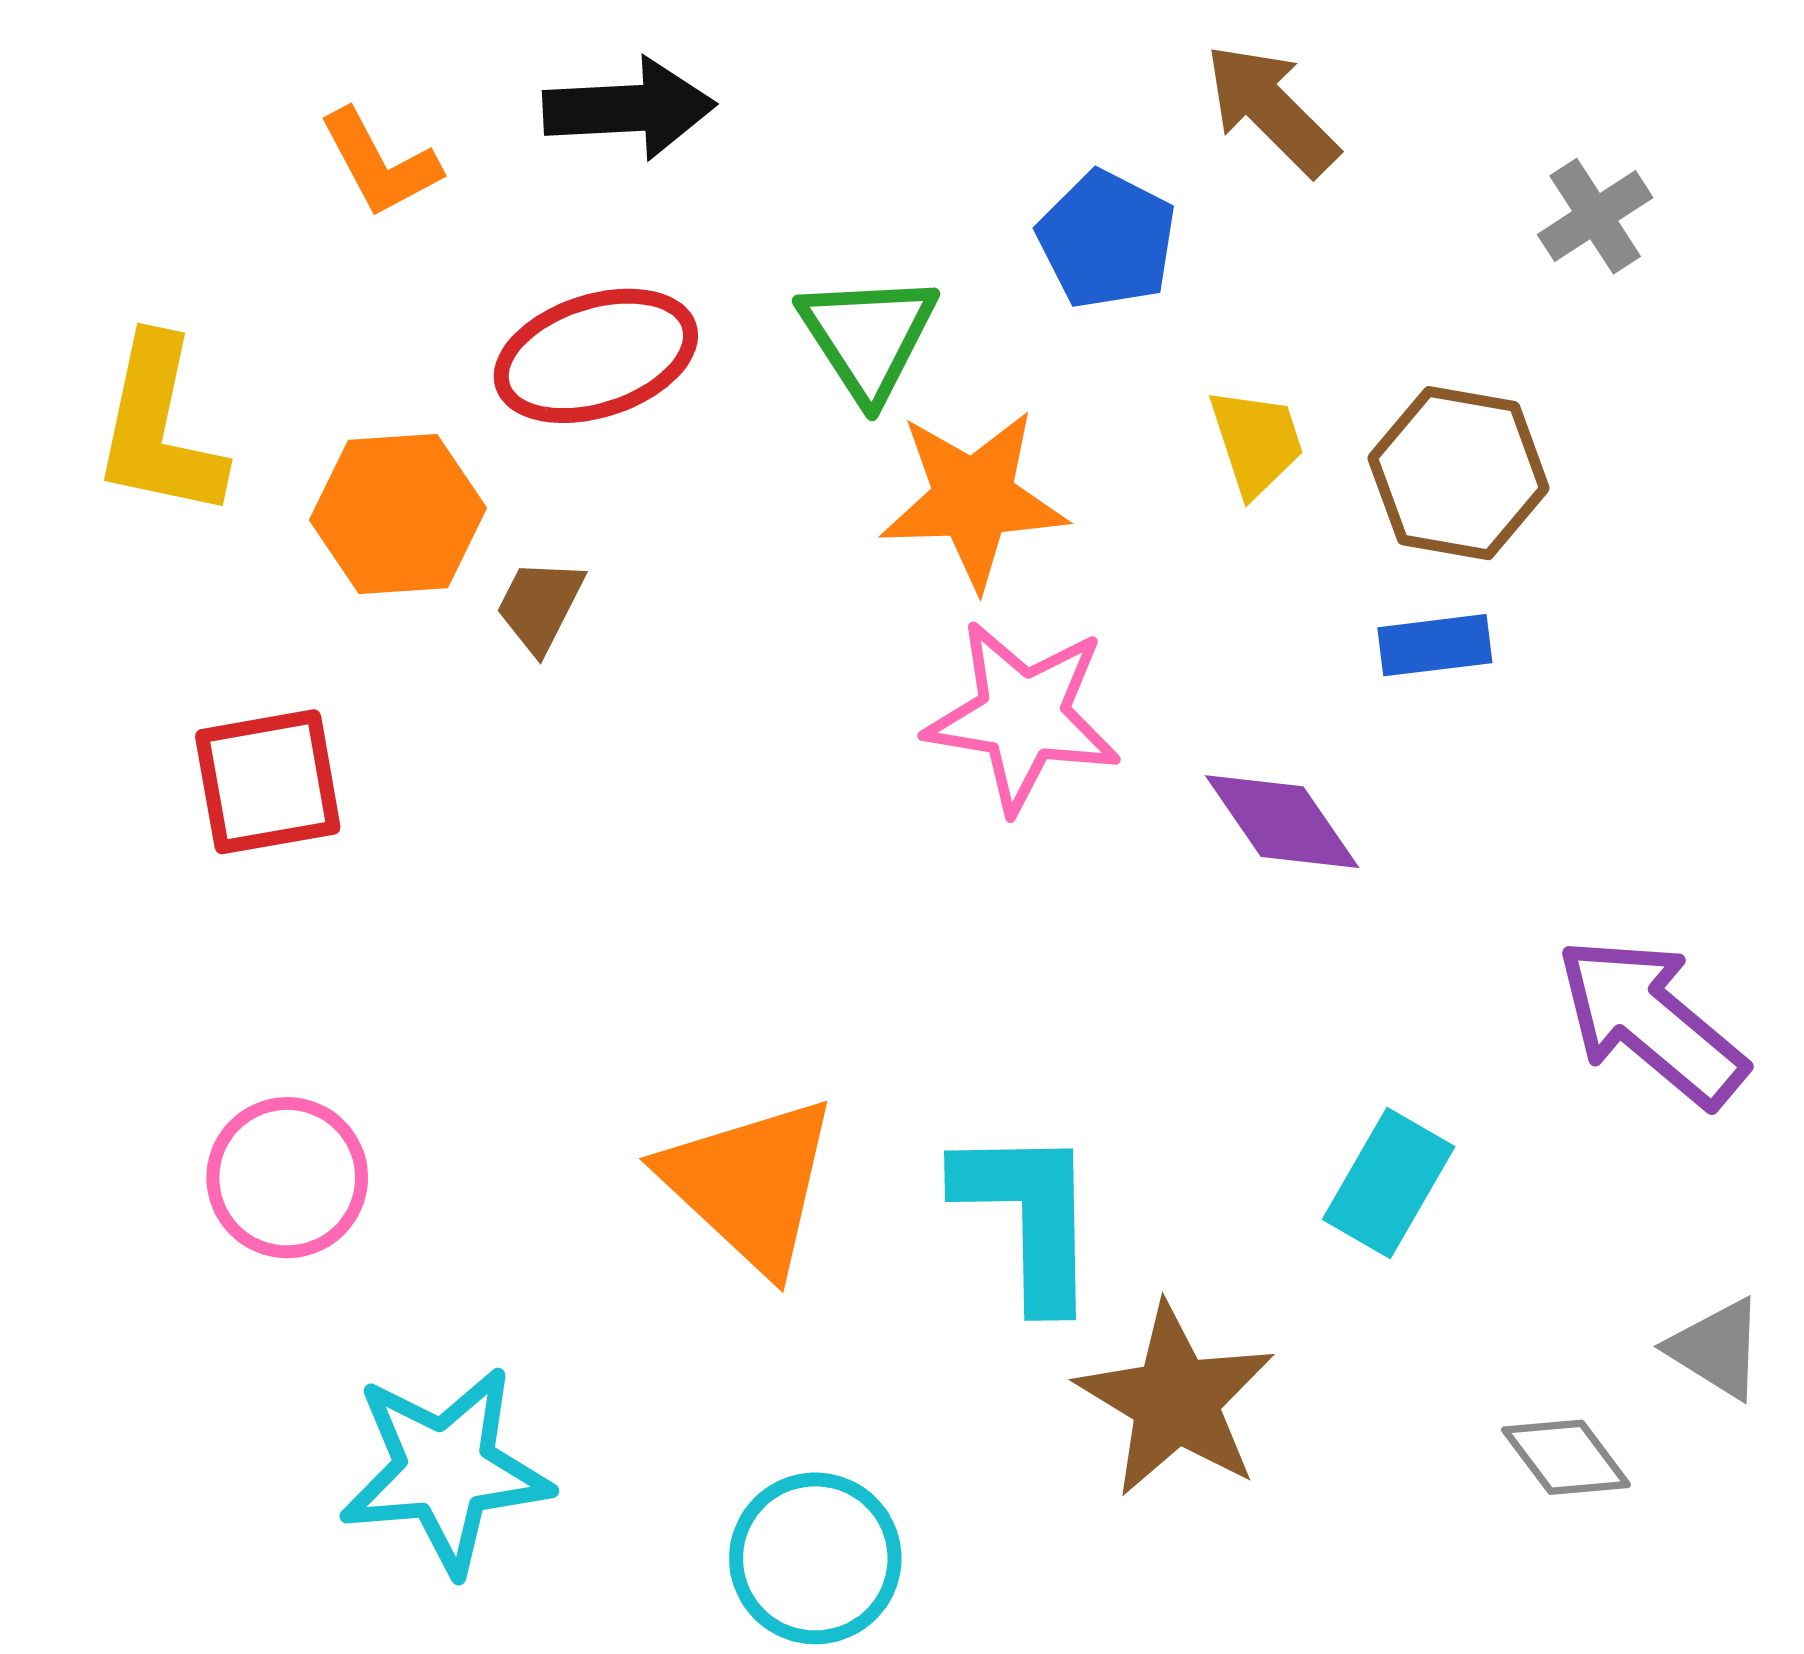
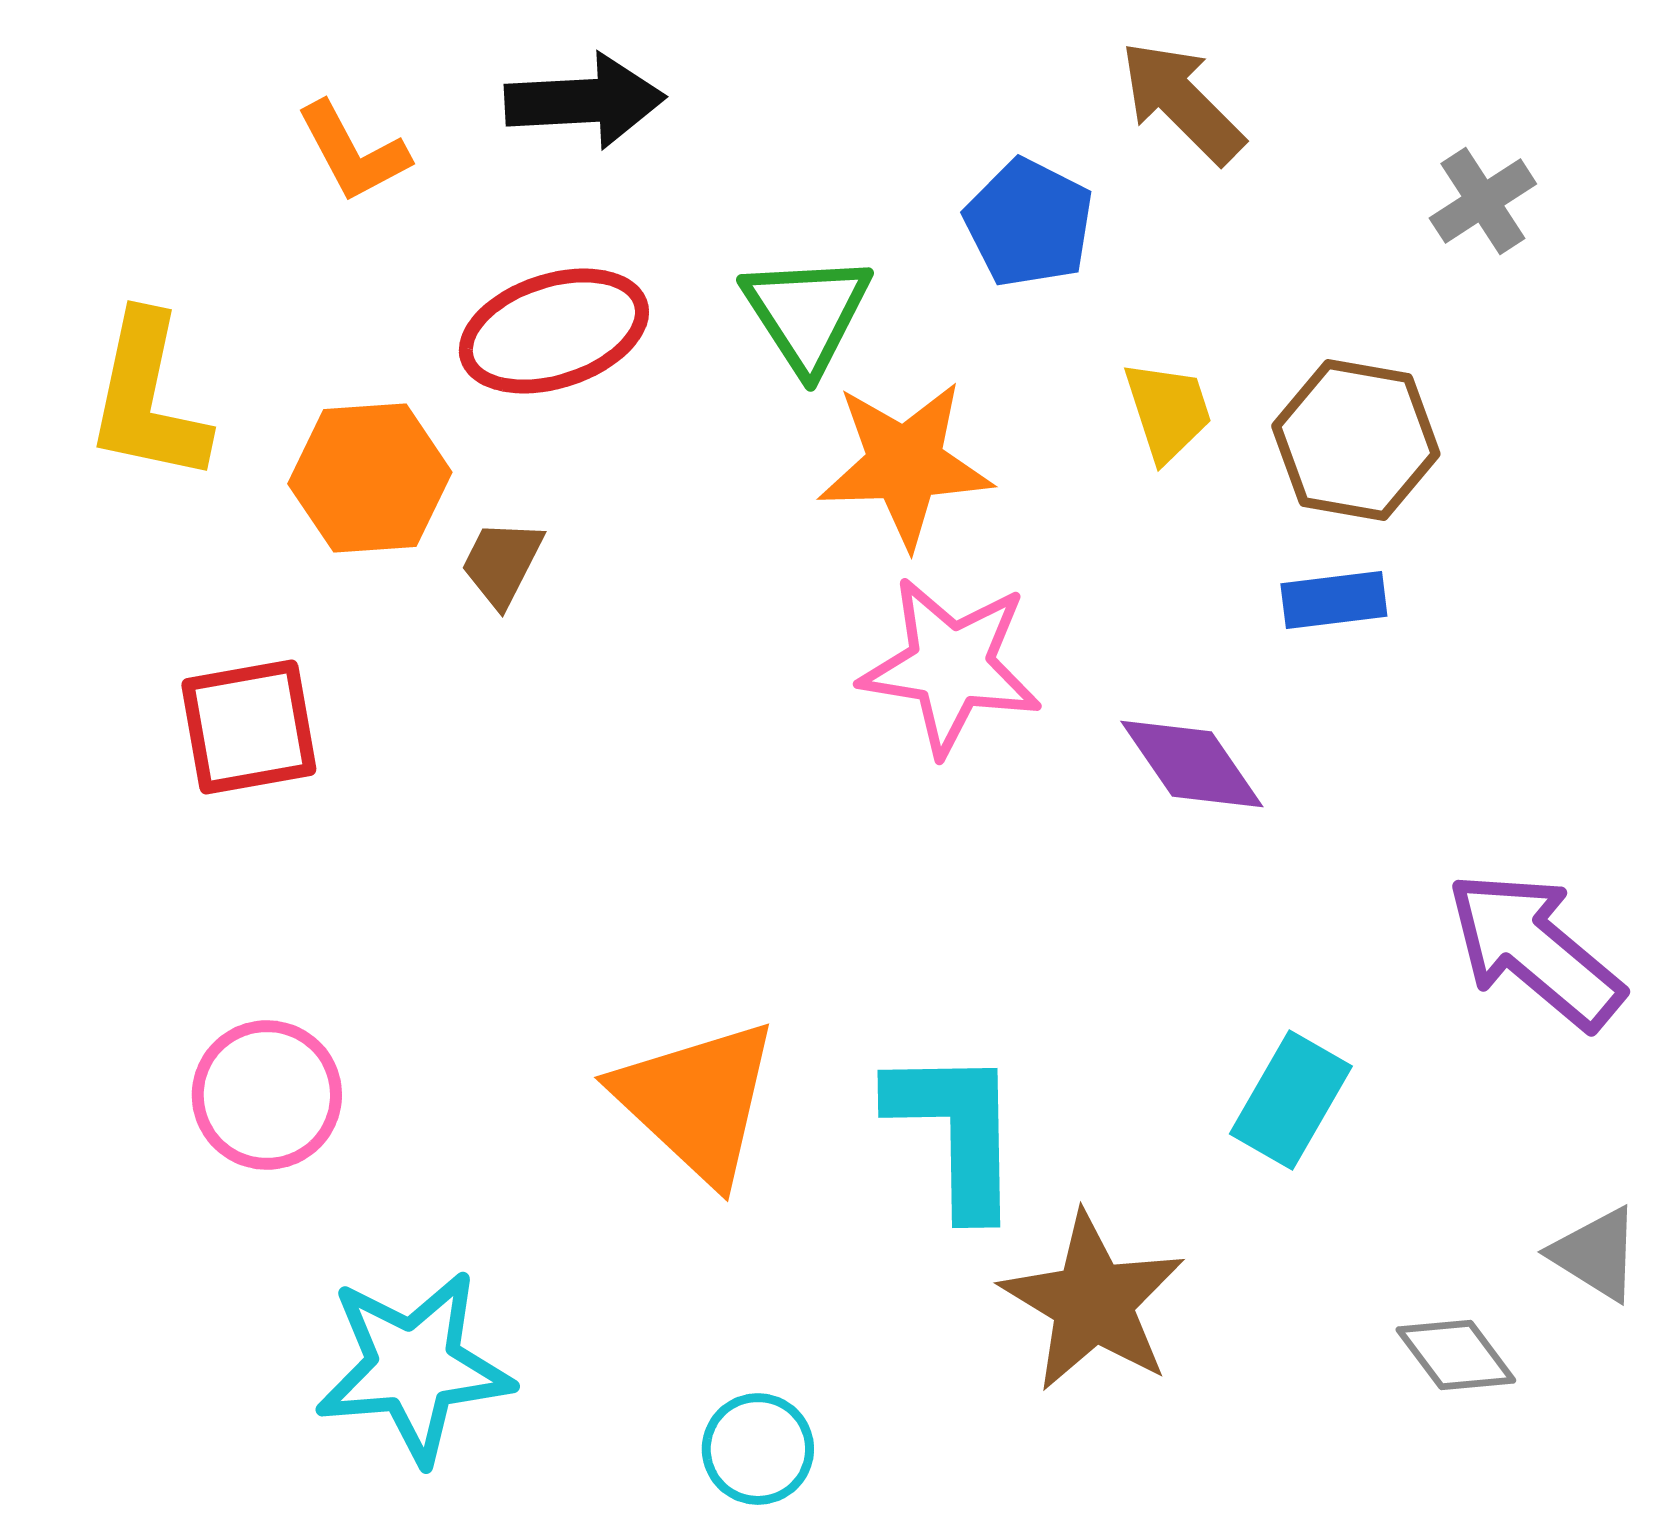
cyan circle: (815, 1558) -> (758, 1449), size x0.7

